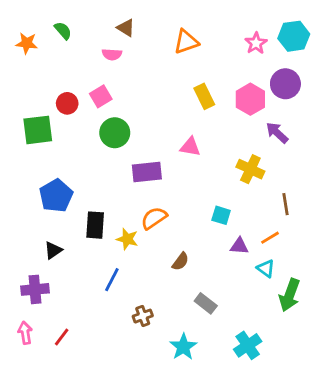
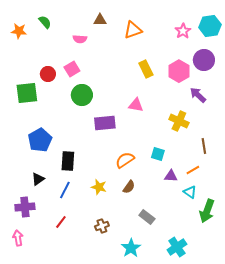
brown triangle: (126, 28) -> (100, 20), moved, turned -32
orange semicircle: (154, 218) -> (125, 160), moved
yellow star: (127, 239) -> (99, 187), moved
blue line: (112, 280) -> (65, 190), moved
red line: (62, 337) -> (61, 222), moved

